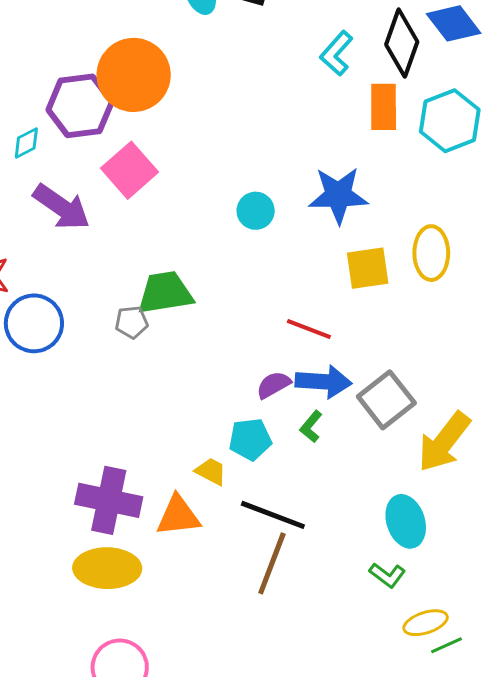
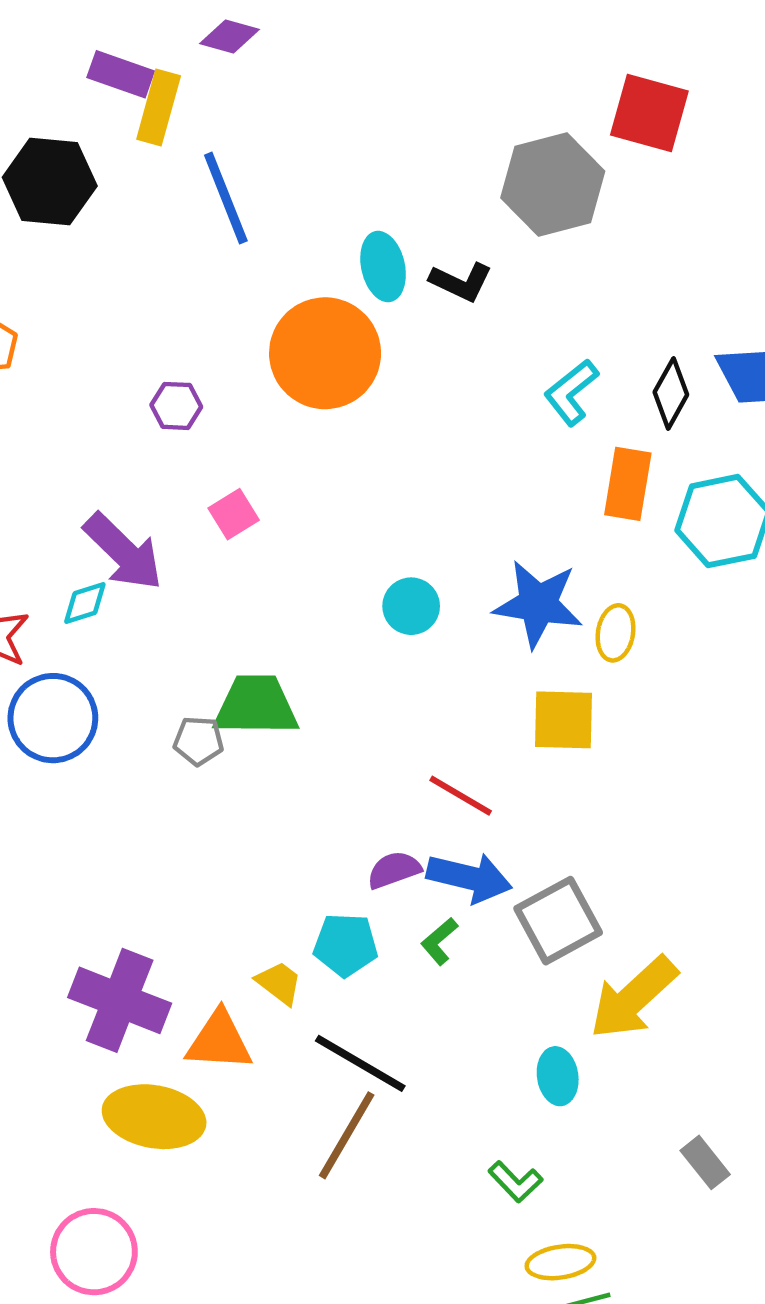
black diamond: (402, 43) -> (671, 393), size x0.7
orange circle: (134, 75) -> (325, 353), moved
purple hexagon: (80, 106) -> (176, 406), size x0.5
cyan diamond: (26, 143) -> (85, 603), moved
pink square: (130, 170) -> (234, 514), size x0.6
yellow ellipse: (431, 253) -> (616, 633), moved, size x0.7
cyan ellipse: (406, 521) -> (558, 1076), moved, size x0.7
yellow ellipse: (107, 568) -> (154, 1117), moved

